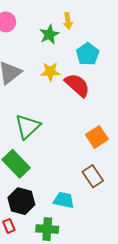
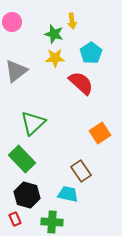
green star: (49, 34) -> (54, 34), turned -30
yellow star: (50, 72) -> (55, 58), moved
brown rectangle: (93, 176) -> (81, 171), moved

